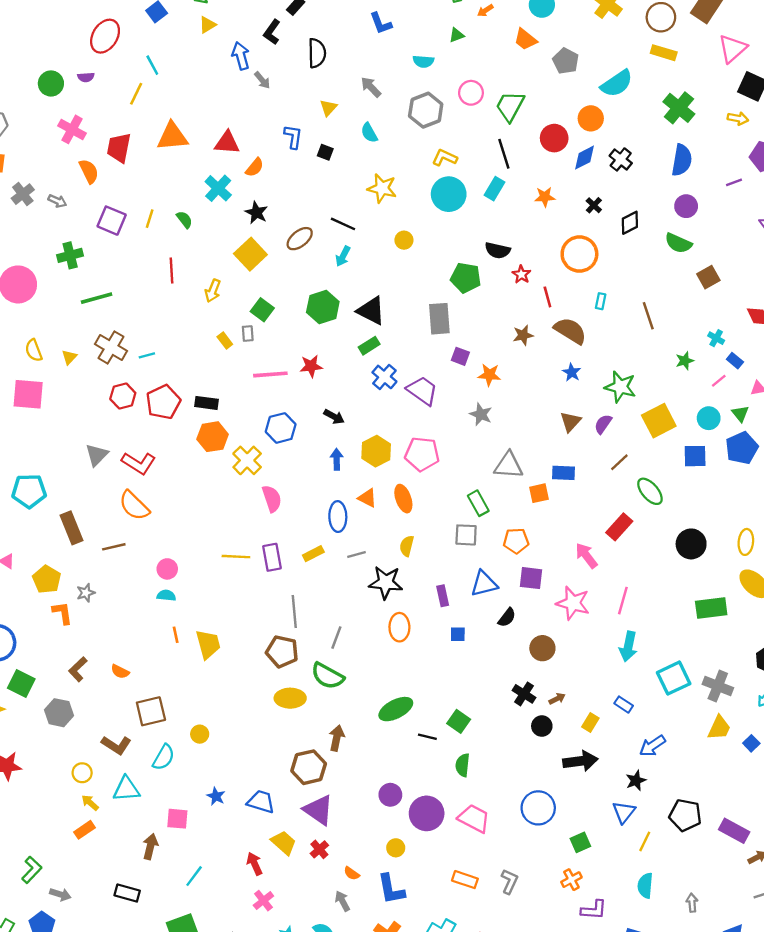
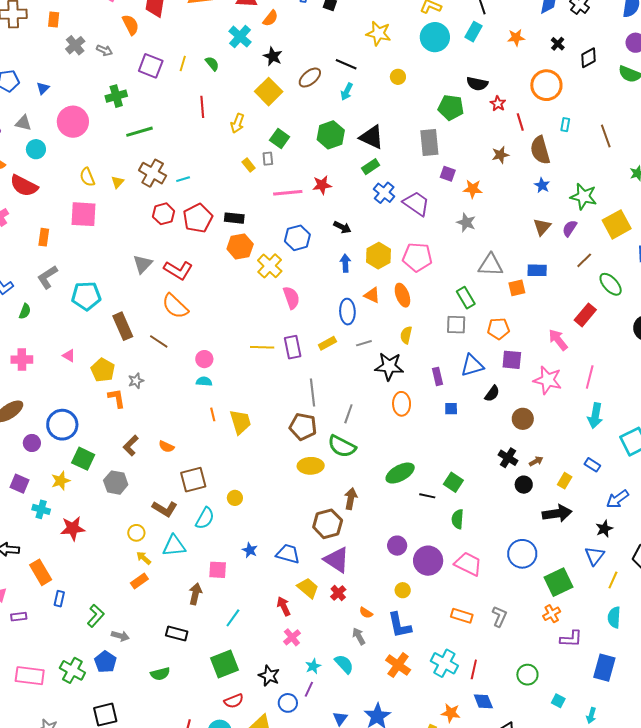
brown semicircle: (570, 331) -> (540, 150), turned -136
brown line: (114, 547) -> (159, 341), turned 48
green square: (580, 842) -> (558, 582), size x1.6

